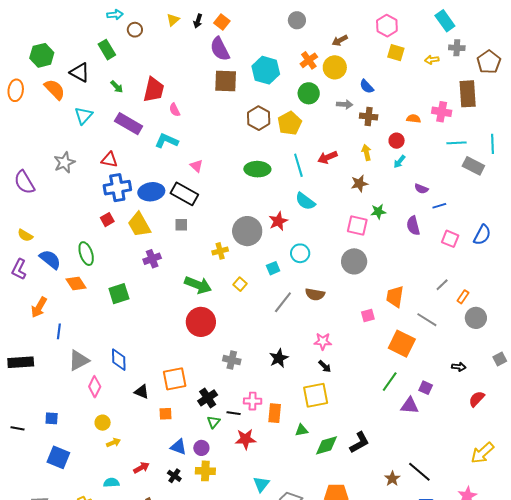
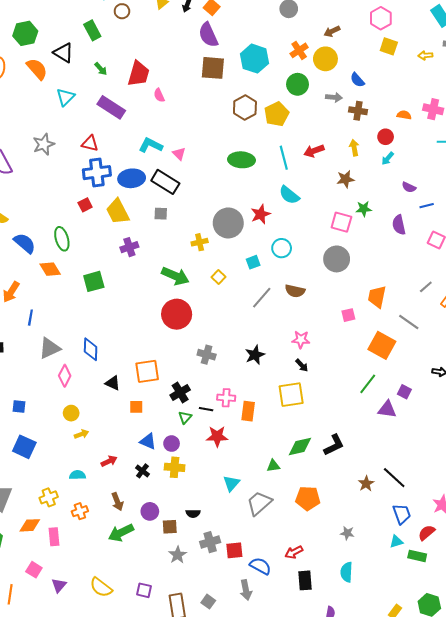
cyan L-shape: (167, 141) -> (151, 145), moved
green triangle: (302, 430) -> (273, 466), moved

